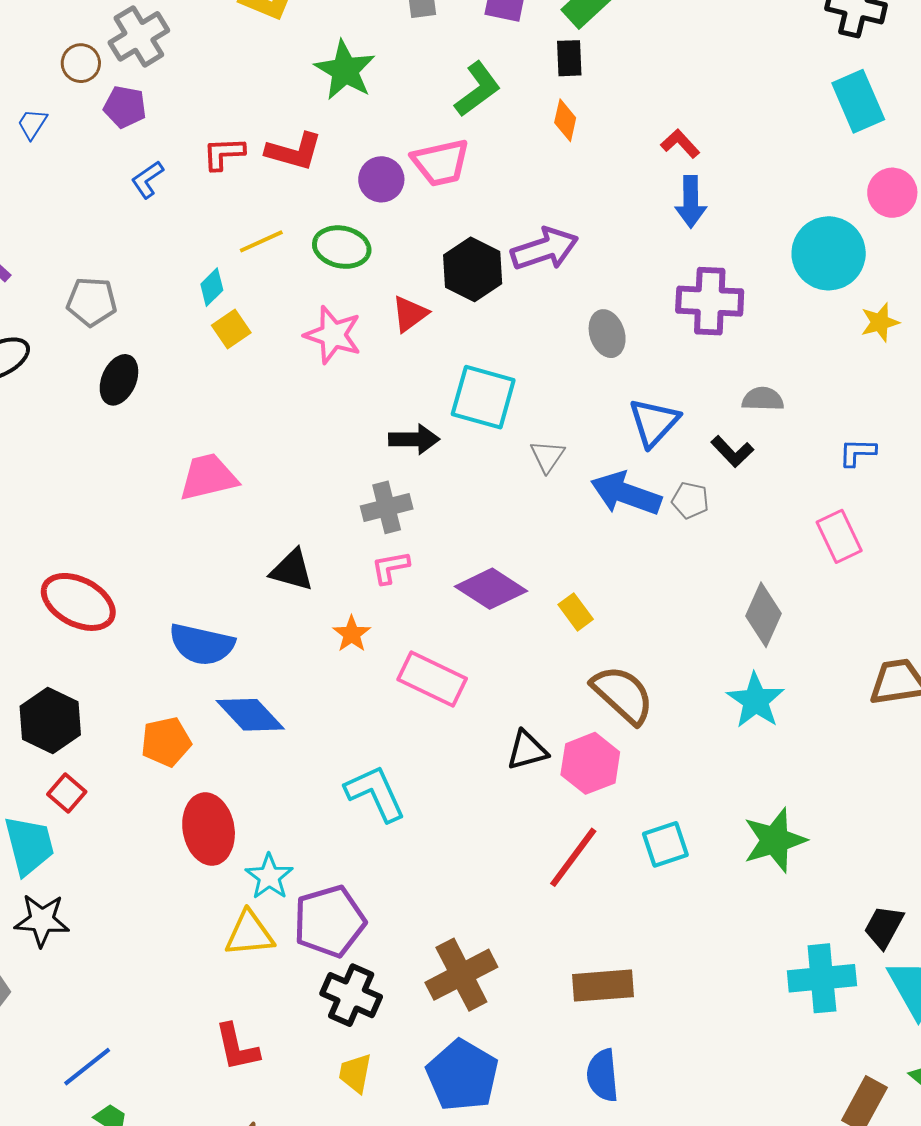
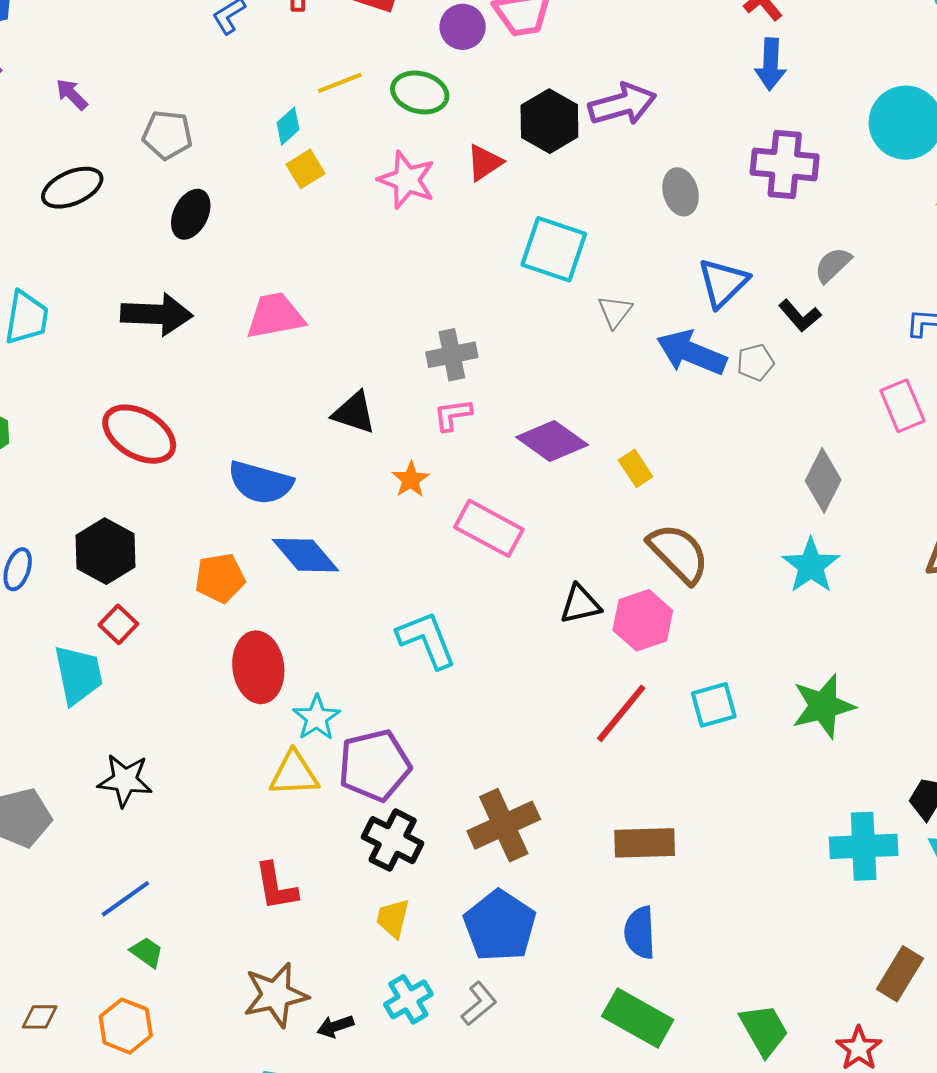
gray semicircle: (763, 399) -> (833, 265), turned -48
black arrow: (414, 439) -> (157, 314), moved, size x1.4
gray pentagon: (690, 500) -> (755, 362), turned -30
black star: (42, 920) -> (125, 780), moved

